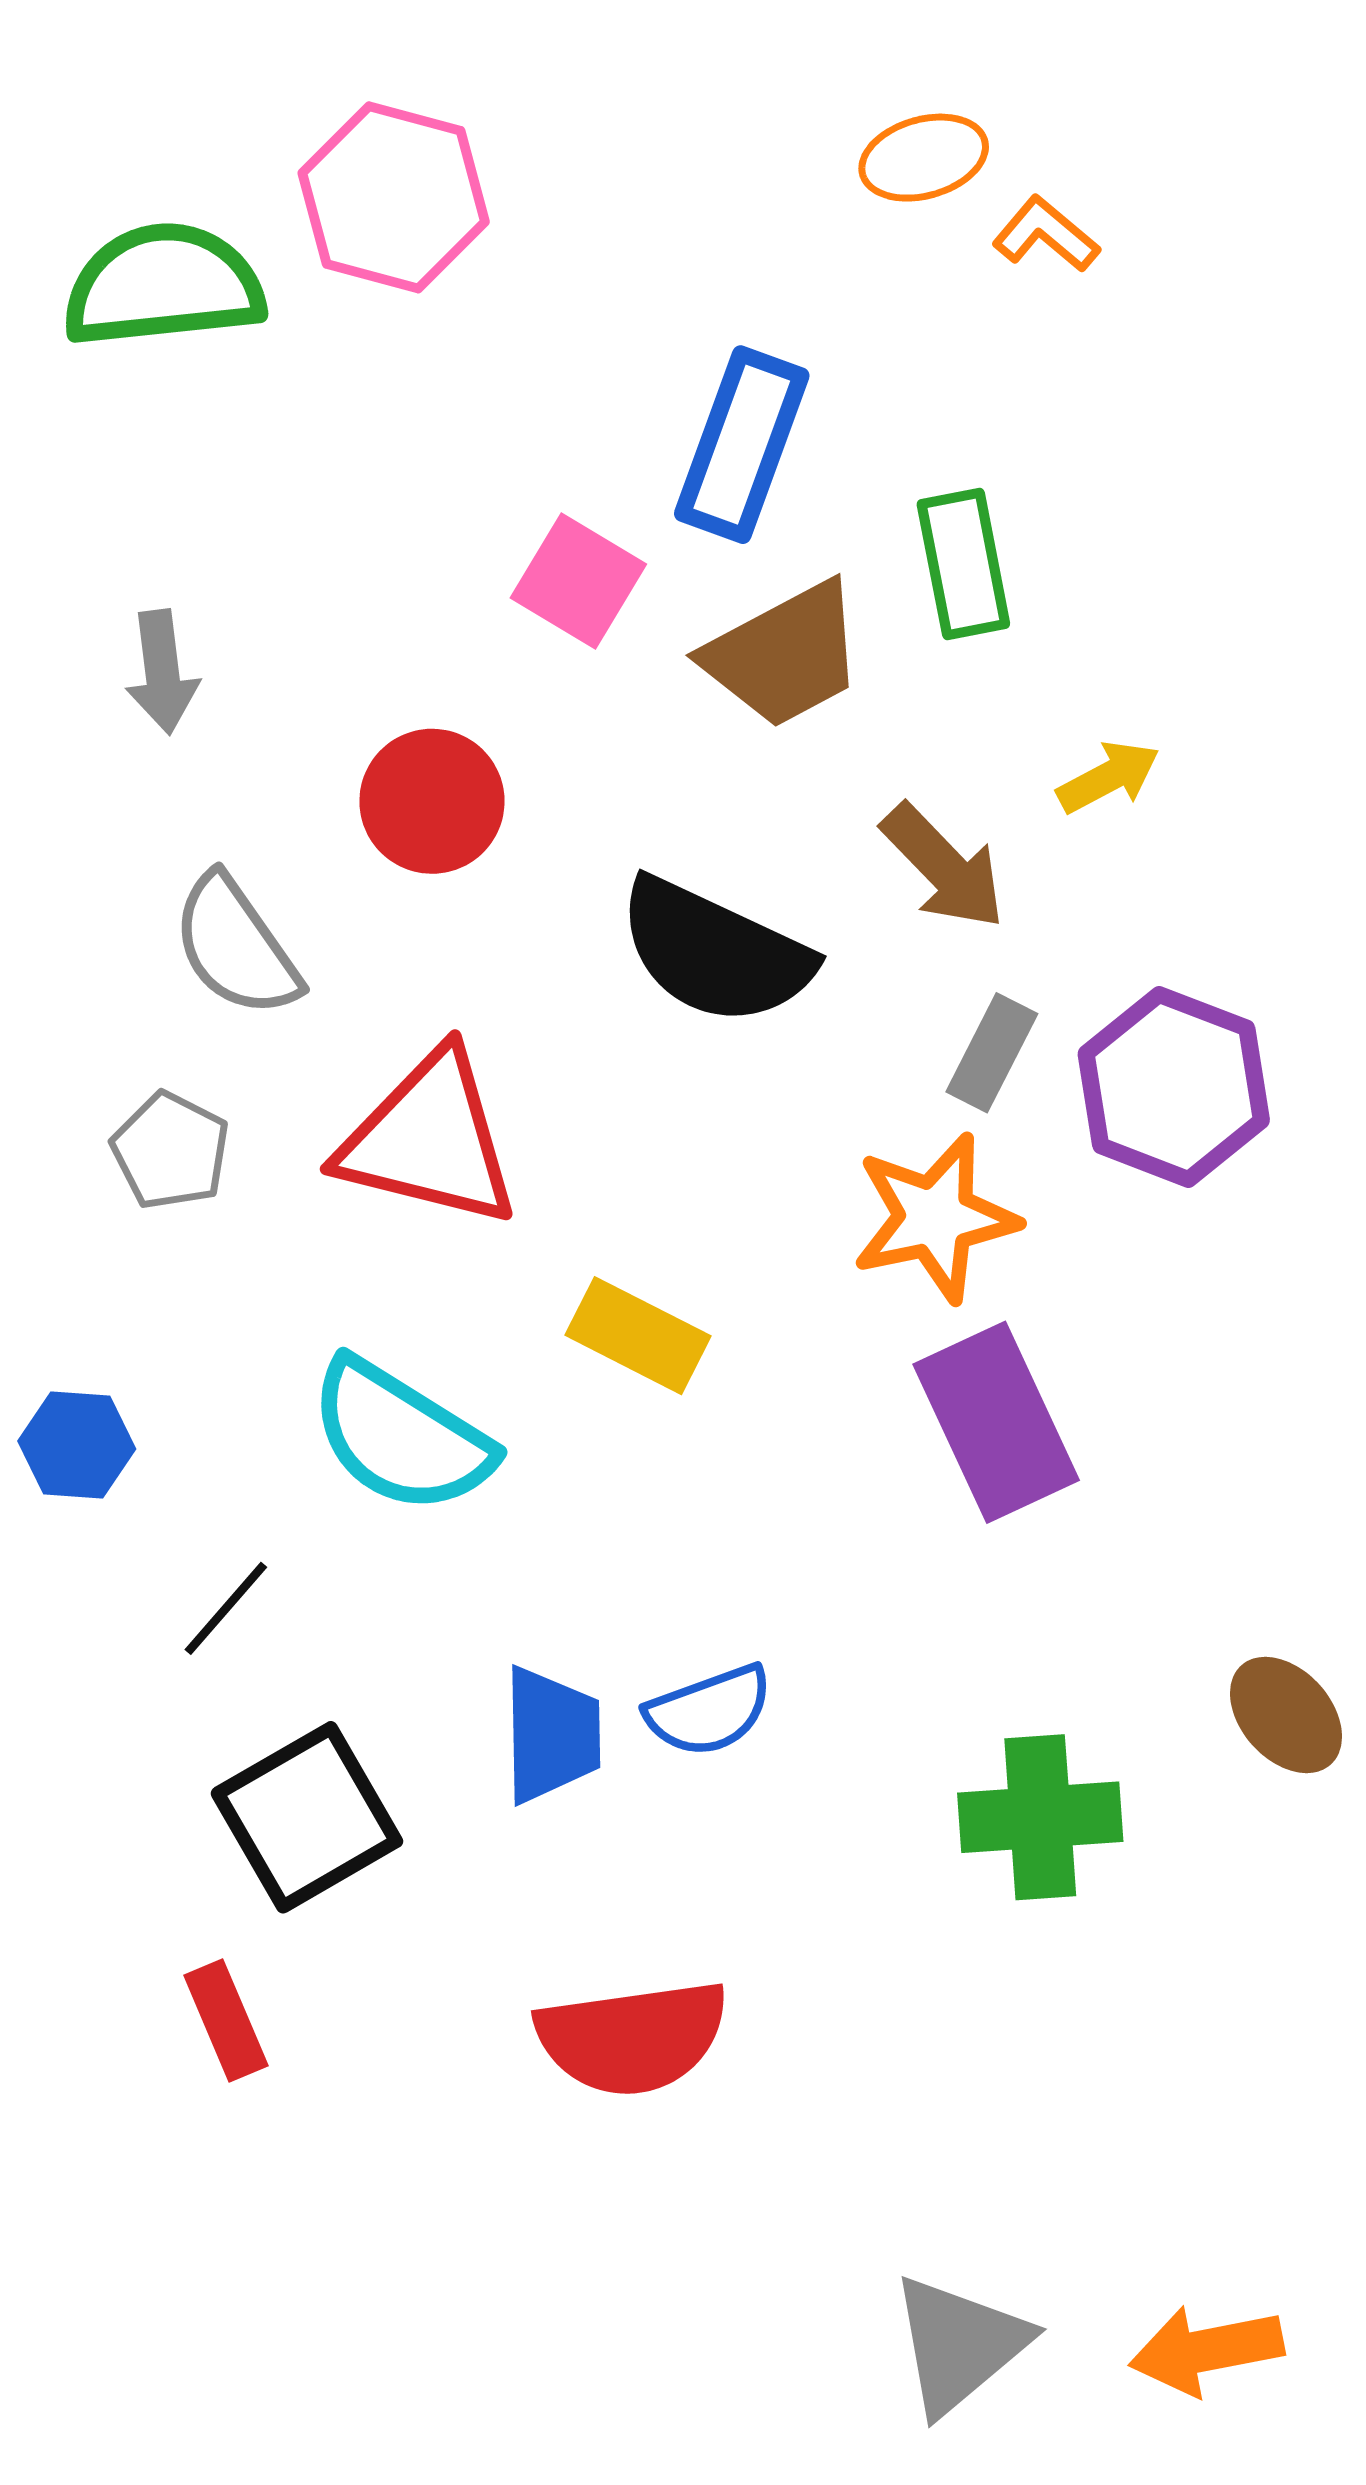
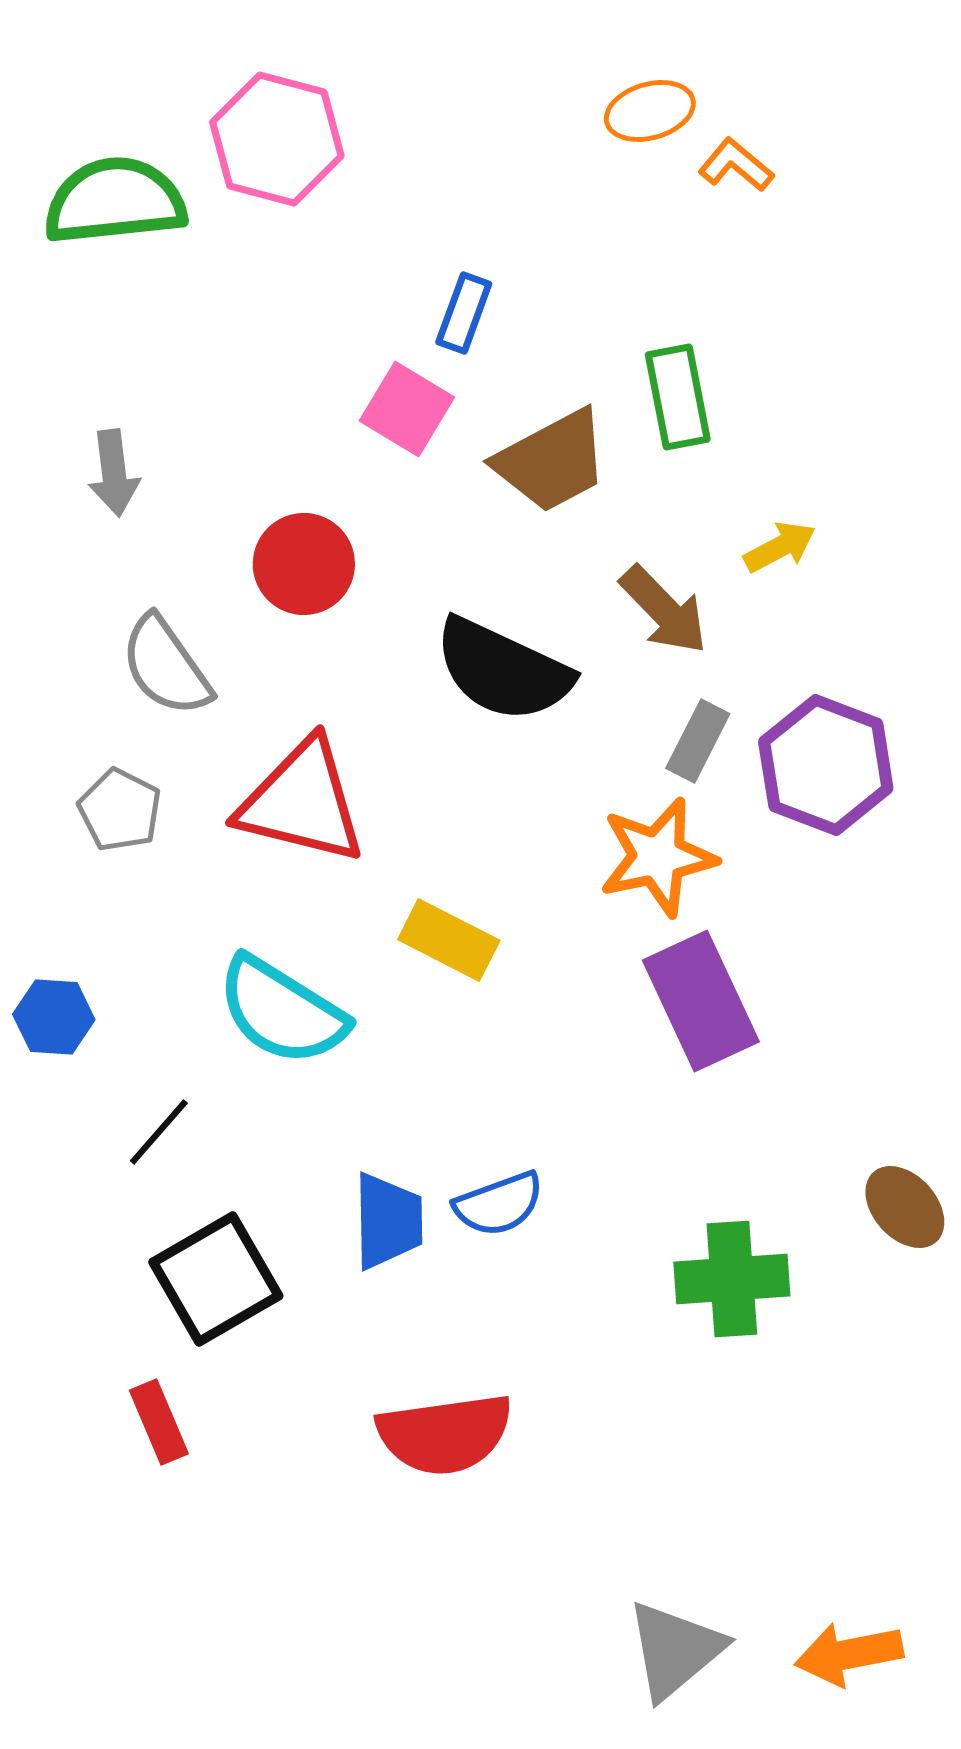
blue rectangle: (742, 445) -> (464, 313), moved, size x0.6

